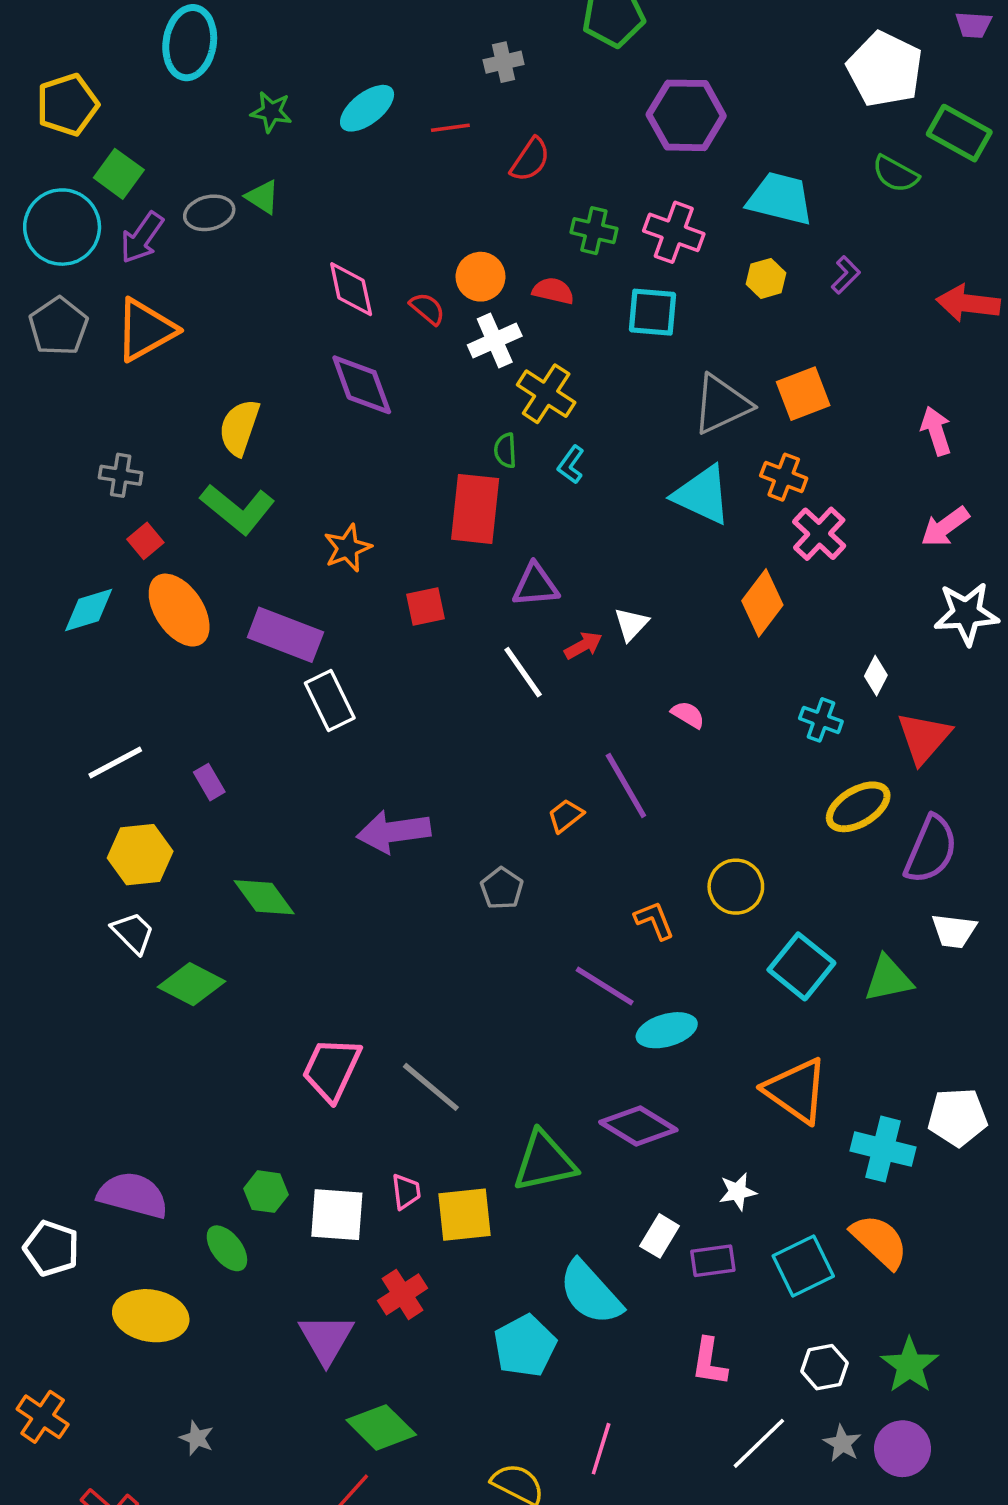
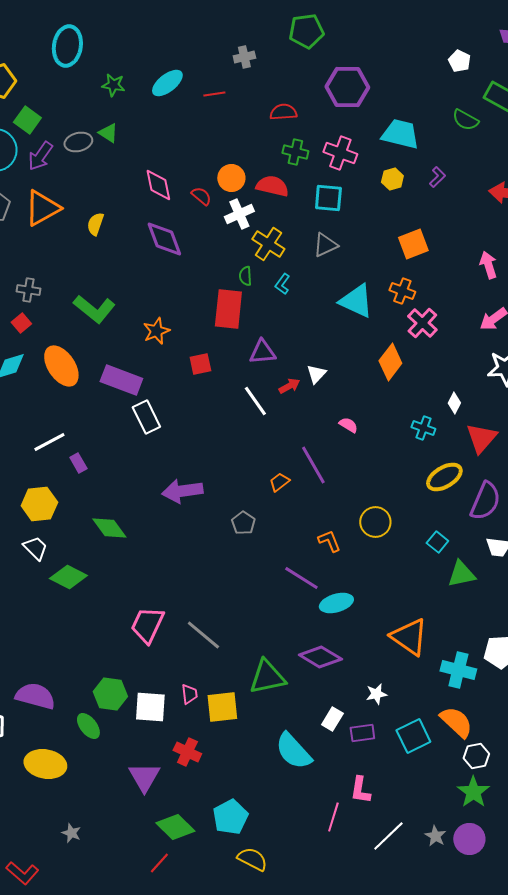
white pentagon: (885, 69) -> (459, 61), size x0.5
red semicircle: (530, 160) -> (283, 112), moved, turned -128
red semicircle: (553, 291) -> (272, 186), size x1.4
gray triangle: (722, 404) -> (325, 245), moved, size x0.7
yellow semicircle: (239, 427) -> (95, 224), moved, size x0.7
red square: (145, 541) -> (21, 323), moved
white line: (115, 763) -> (49, 442), moved
cyan square: (801, 966) -> (437, 542), moved, size x0.6
green hexagon: (266, 1192) -> (110, 694), size x1.4
red cross: (402, 1294) -> (187, 752), turned -32
cyan pentagon: (525, 1346) -> (230, 817), moved
white hexagon: (824, 1367) -> (476, 756), moved
pink line: (601, 1449) -> (333, 817), moved

